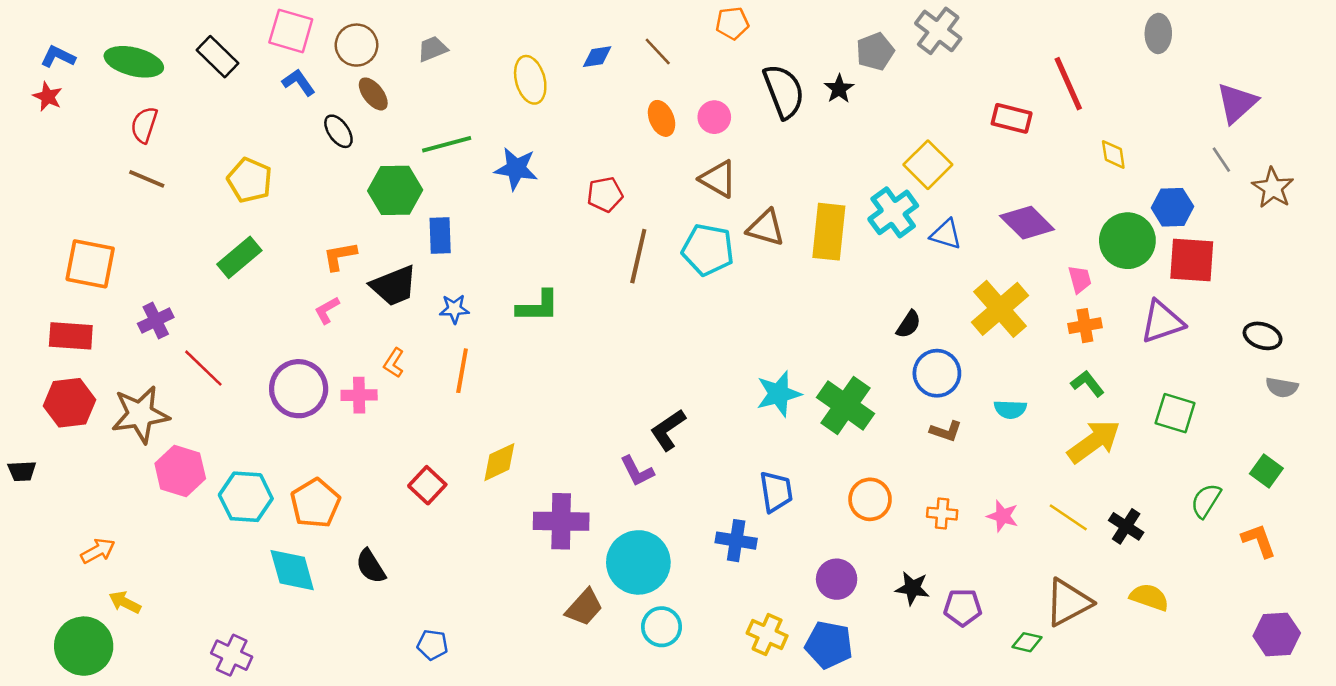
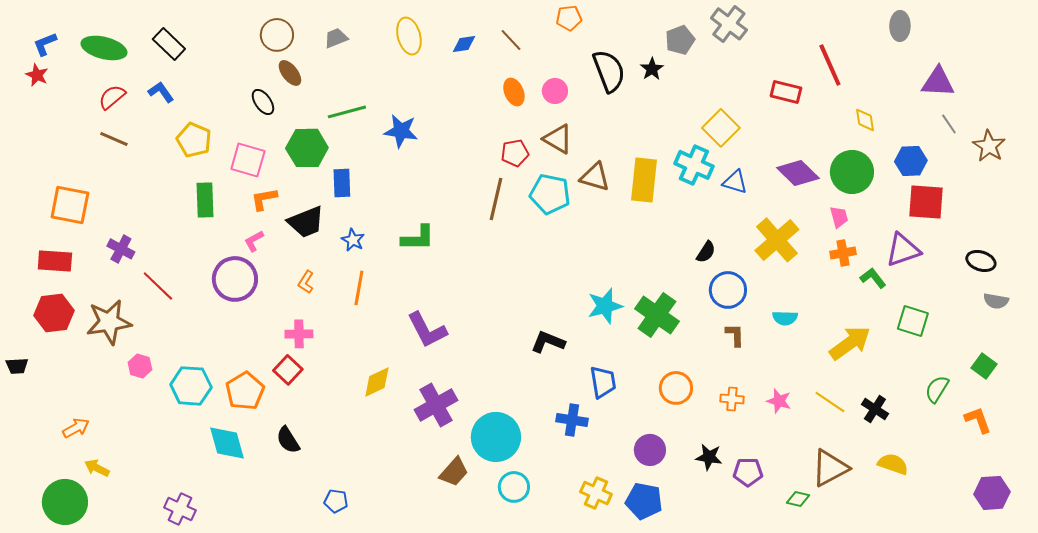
pink square: (291, 31) -> (248, 160), moved
blue L-shape: (58, 57) -> (45, 44), turned -48
yellow ellipse: (530, 80) -> (409, 36), moved
blue L-shape: (299, 82) -> (161, 92), moved
purple triangle: (1237, 103) -> (938, 82), moved, turned 45
red semicircle: (144, 125) -> (112, 97), turned 32
red pentagon: (605, 194) -> (515, 153), moved
cyan cross: (893, 212) -> (694, 165), turned -30
green circle: (1127, 241) -> (852, 172), moved
green rectangle: (239, 257) -> (205, 200), moved, turned -52
blue star: (454, 309) -> (353, 240), turned 30
purple cross: (156, 320) -> (121, 249), turned -36
green L-shape: (1088, 384) -> (873, 278), moved
purple circle: (299, 389) -> (235, 279), moved
pink cross: (359, 395) -> (299, 334), moved
black L-shape: (668, 430) -> (548, 342), moved, turned 56
brown L-shape: (946, 431) -> (735, 335), turned -110
yellow diamond: (499, 462) -> (377, 382), moved
pink hexagon: (180, 471) -> (140, 366), size x0.6
purple L-shape: (637, 471) -> (427, 330), moved, size x1.5
red square: (427, 485) -> (288, 370), moved
purple cross: (561, 521) -> (436, 405), turned -30

